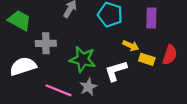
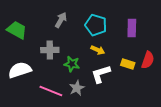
gray cross: (46, 43) -> (50, 50), moved
yellow arrow: (131, 46) -> (98, 50), moved
green star: (83, 59) -> (72, 64), size x0.7

